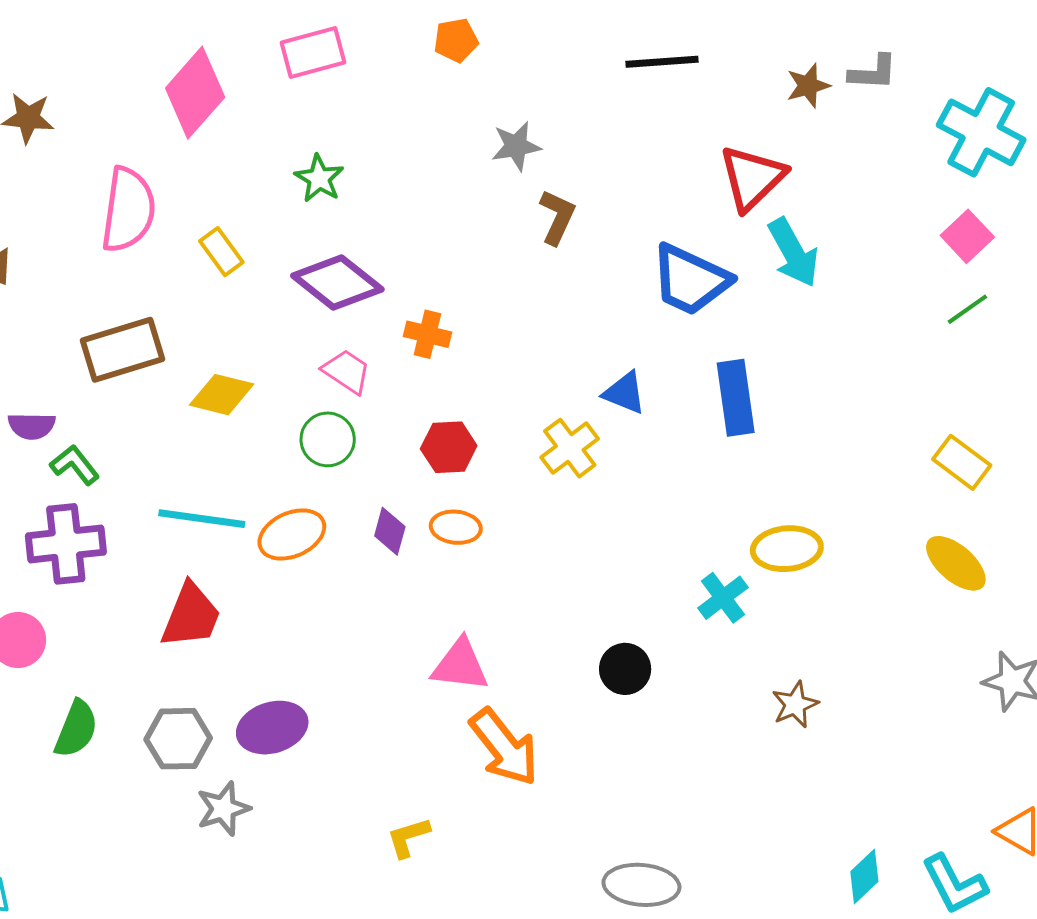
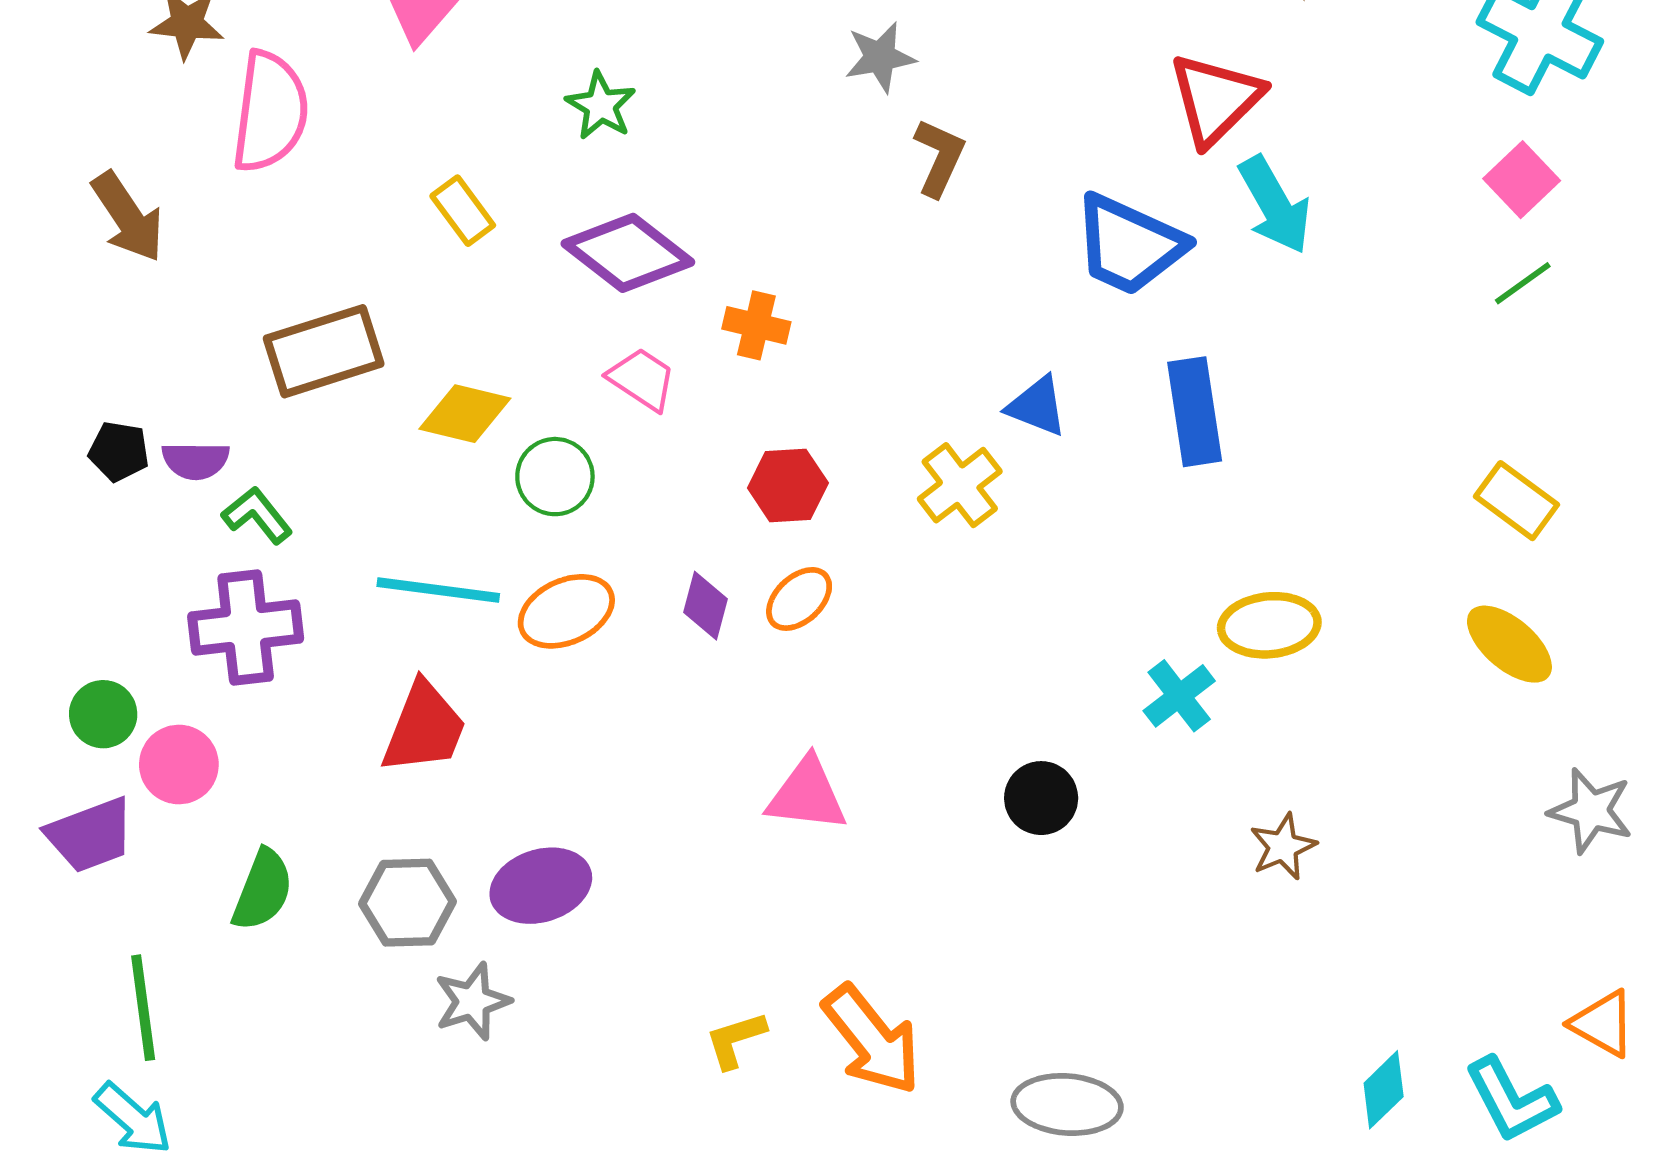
pink semicircle: (128, 210) -> (270, 112), moved
green circle: (328, 439) -> (555, 477), moved
orange ellipse: (456, 527) -> (799, 599), turned -48
orange arrow: (504, 747) -> (872, 1040), moved

